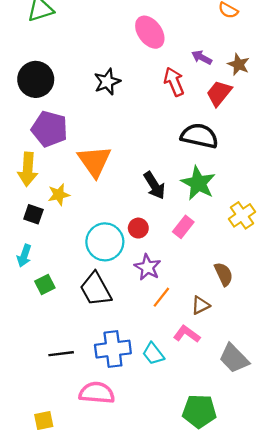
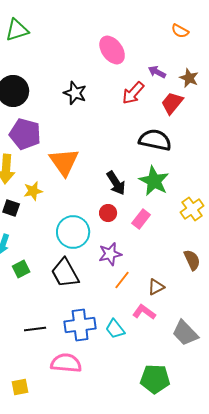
black star: (107, 82) -> (75, 93), turned -30
red arrow: (174, 82) -> (133, 93), turned -115
red circle: (138, 228) -> (108, 213), moved
purple star: (148, 267) -> (110, 254), turned 30
brown semicircle: (224, 274) -> (192, 260), moved

